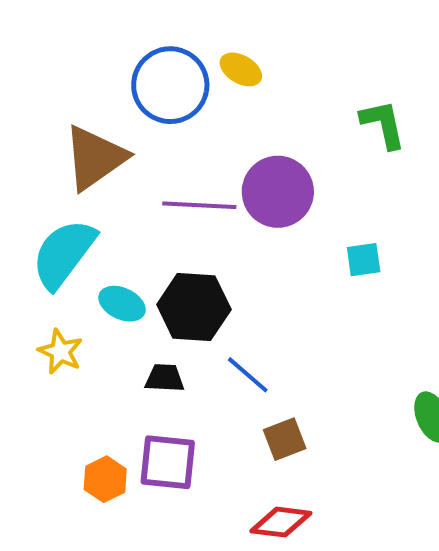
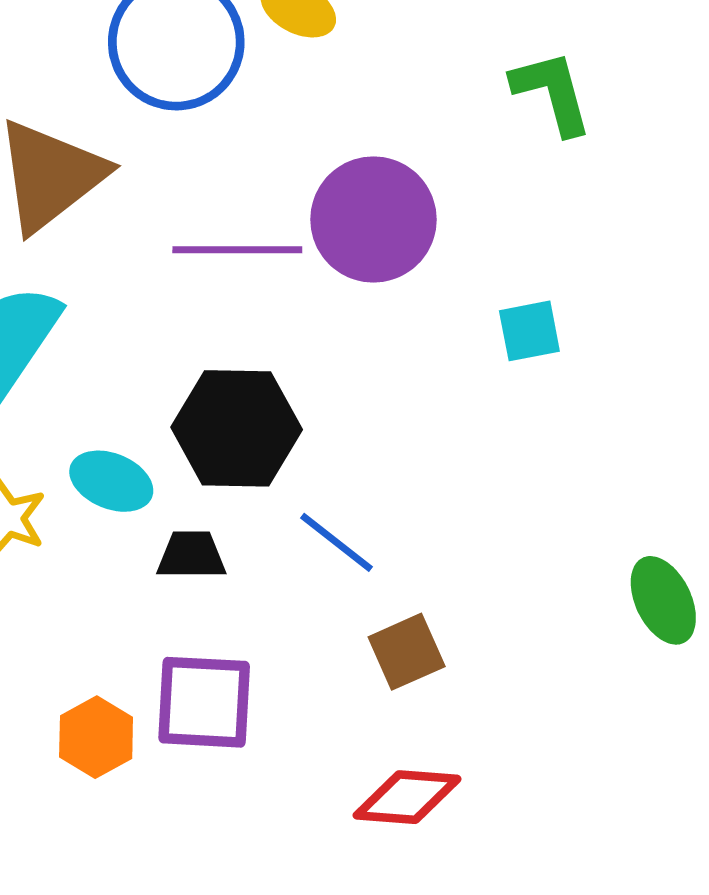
cyan ellipse: (122, 304) -> (111, 481), moved

